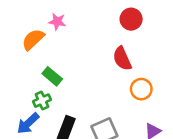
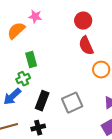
red circle: (131, 19) -> (83, 21), moved
green rectangle: (52, 76) -> (31, 60), turned 35

